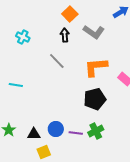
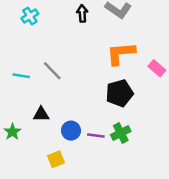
cyan cross: (23, 37) -> (30, 16), turned 32
gray line: (57, 61) -> (52, 71), moved
black triangle: (34, 134) -> (41, 114), moved

